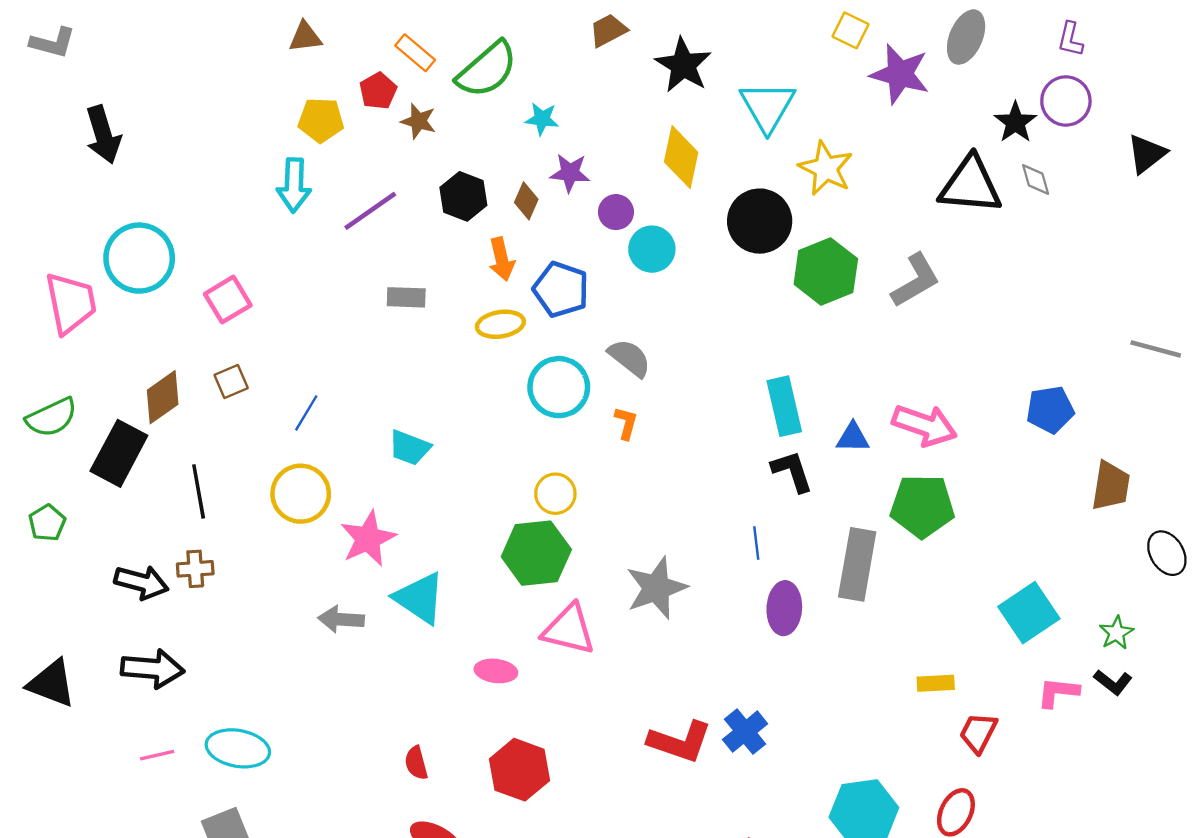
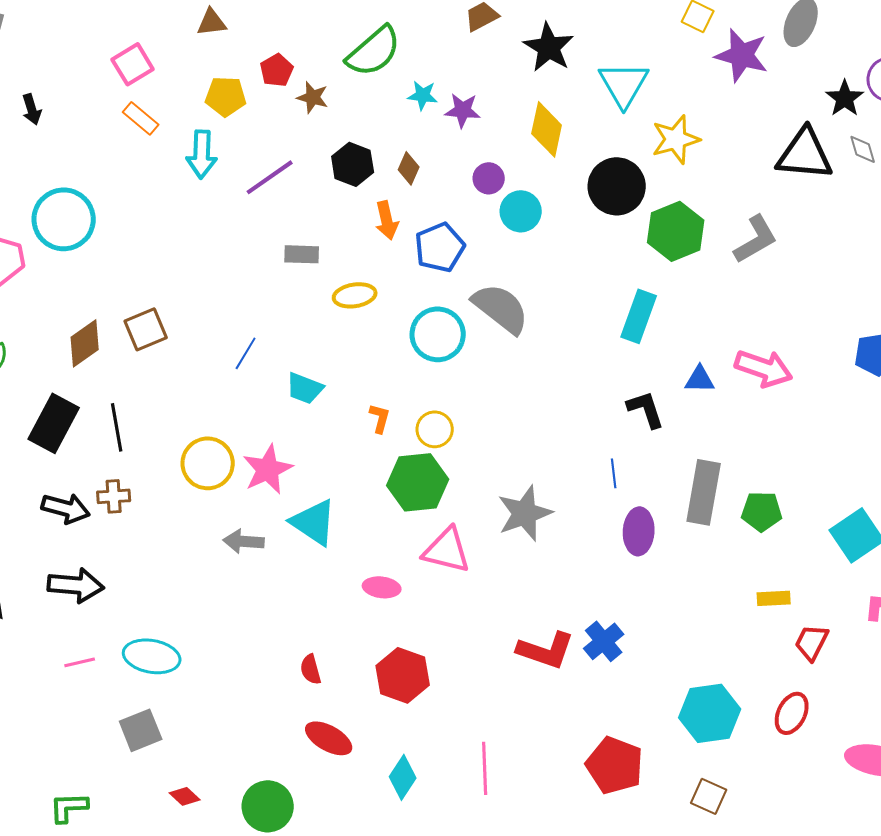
orange rectangle: (415, 53) -> (141, 118), moved
black arrow: (103, 135) -> (32, 109), size x0.6
yellow star: (826, 168) -> (676, 139), turned 30
purple star: (570, 173) -> (463, 110), moved
blue pentagon: (561, 289) -> (440, 247), turned 30
pink square: (228, 300) -> (133, 64), moved
yellow ellipse: (500, 324) -> (355, 295), moved
gray semicircle: (629, 358) -> (501, 308), size x1.5
brown square: (231, 381) -> (146, 329), size x1.4
cyan rectangle: (784, 406) -> (639, 316), moved, turned 33
blue line: (306, 413) -> (246, 353), moved
orange L-shape: (626, 423) -> (380, 418), moved
black rectangle: (119, 453) -> (54, 423), moved
yellow circle: (301, 494) -> (208, 463), moved
green pentagon: (922, 506) -> (762, 511), moved, size x0.7

